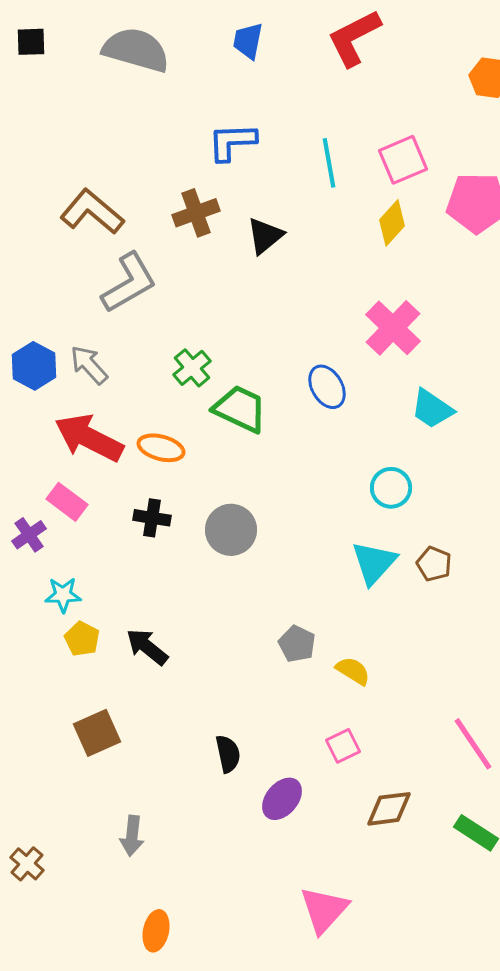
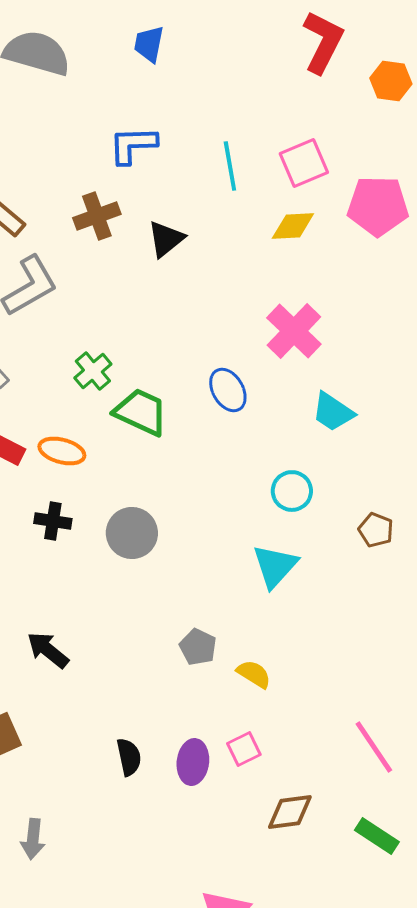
red L-shape: (354, 38) -> (323, 42), moved, turned 144
yellow diamond: (392, 223) -> (293, 226), turned 45
brown pentagon: (434, 564) -> (376, 530), moved
purple ellipse: (282, 799) -> (193, 762), moved, turned -33

